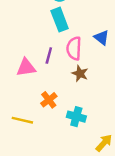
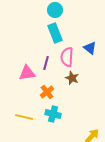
orange cross: (49, 100) -> (47, 92), moved
cyan cross: (76, 117) -> (53, 114), moved

